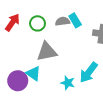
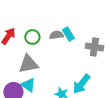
gray triangle: (47, 52) -> (28, 64), moved

